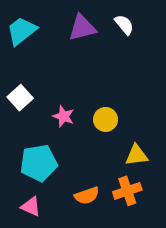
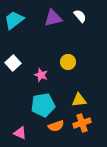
yellow circle: (106, 119) -> (68, 62), moved
yellow triangle: (137, 155) -> (79, 100), moved
cyan pentagon: (39, 163) -> (43, 105), moved

